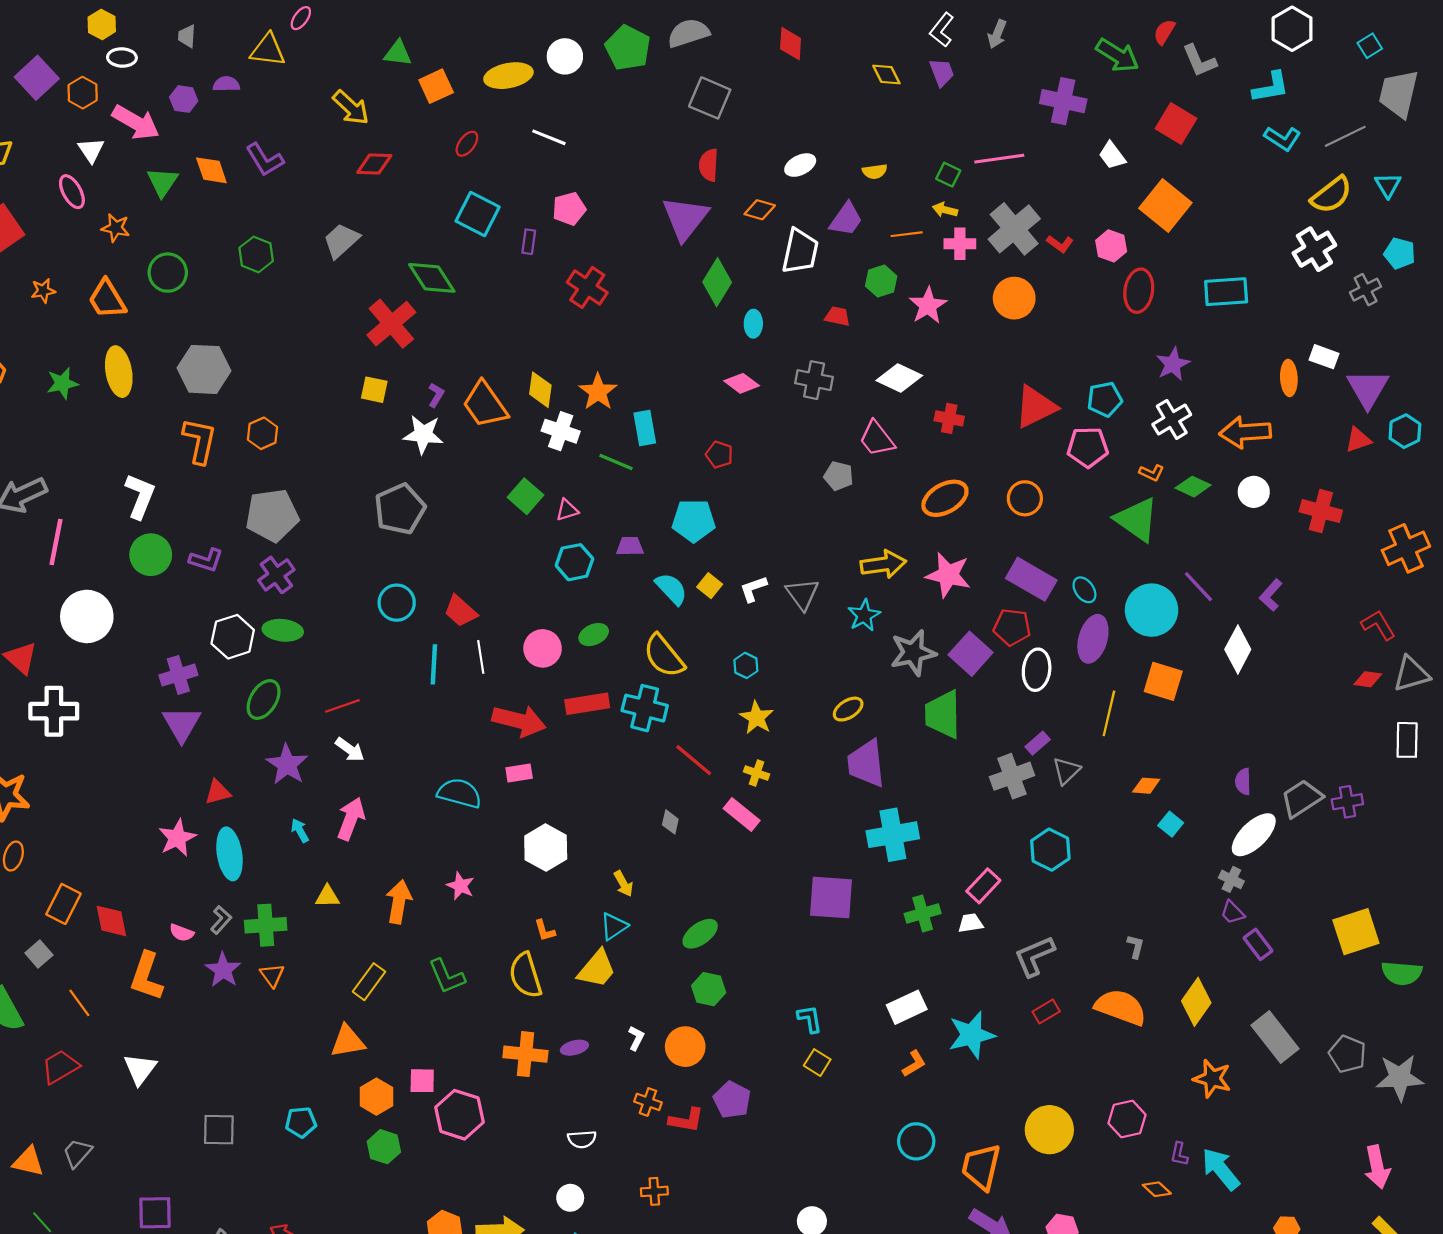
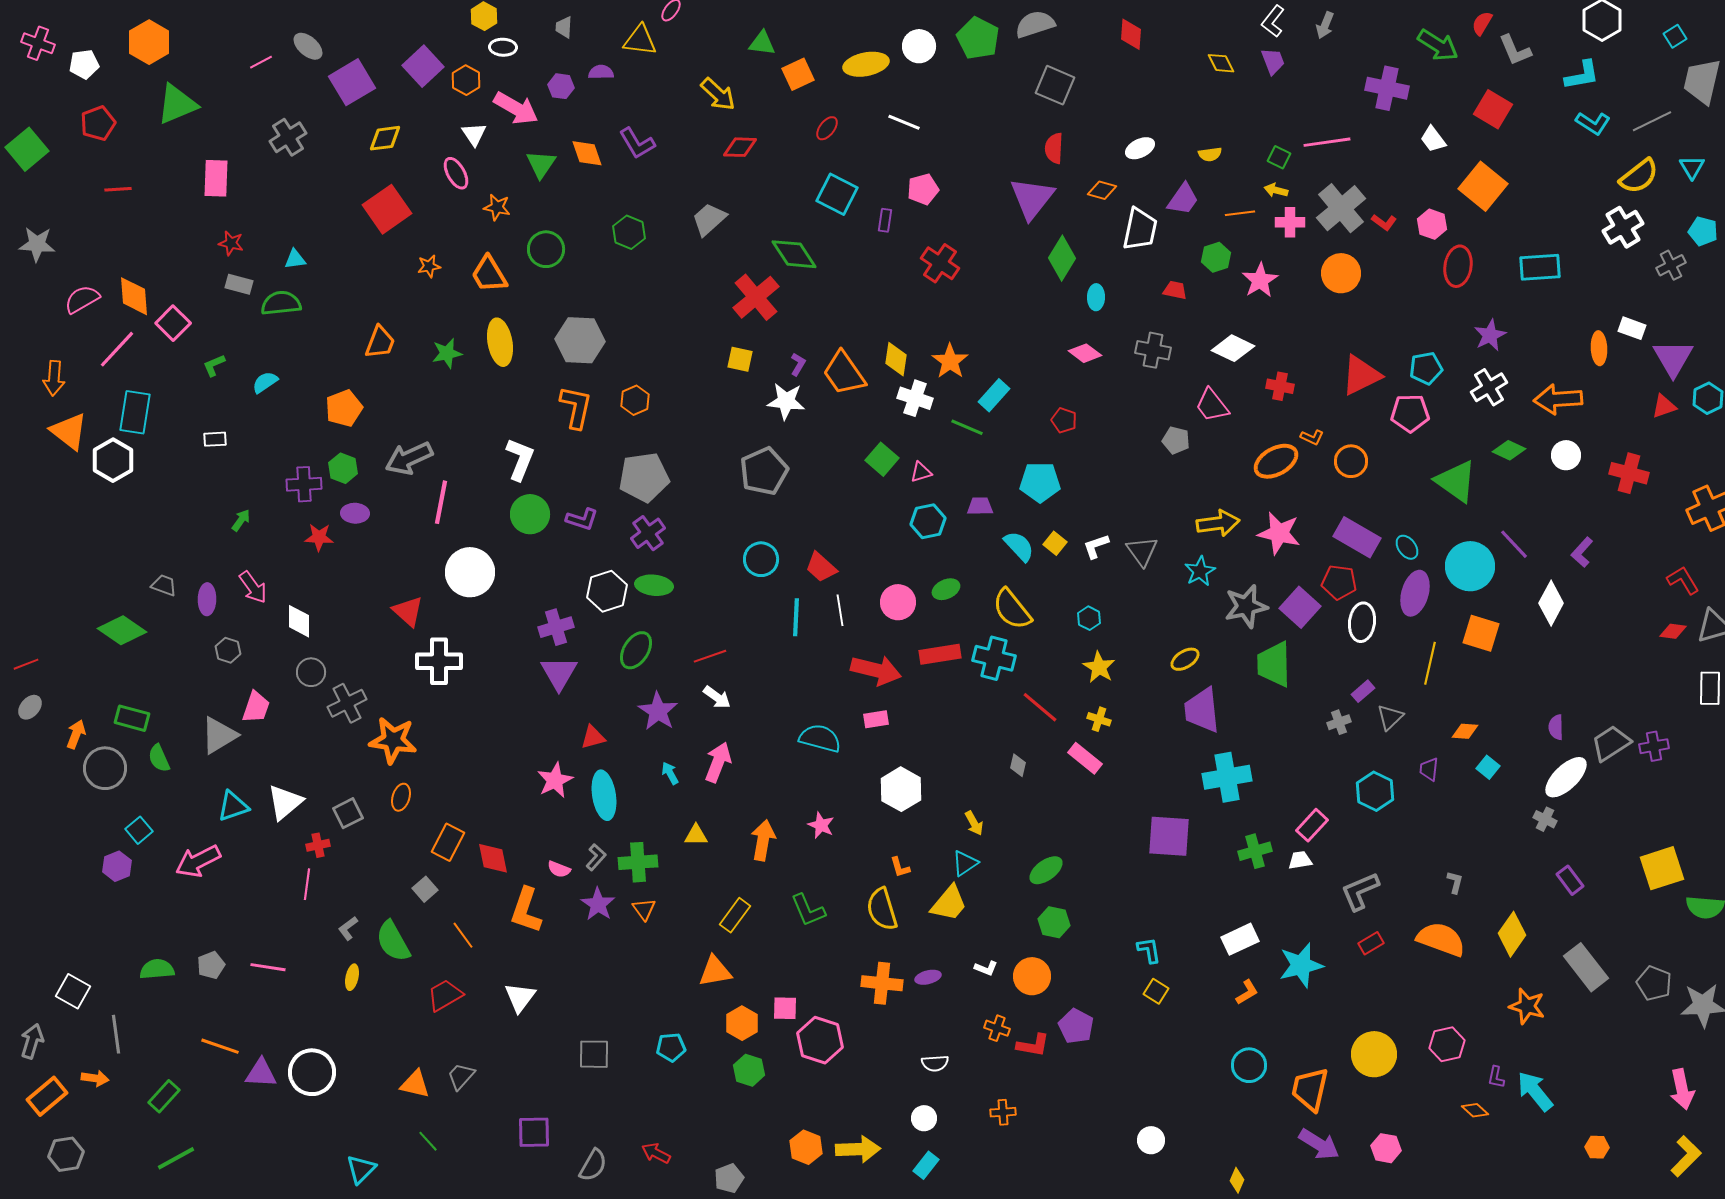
cyan rectangle: (645, 428) -> (994, 395), turned 52
orange L-shape: (1152, 473) -> (1312, 437), moved
gray cross: (1012, 776) -> (1339, 722), size x0.6
purple trapezoid: (1232, 912) -> (1429, 769), moved, turned 50
white L-shape: (636, 1038) -> (986, 968), turned 85

